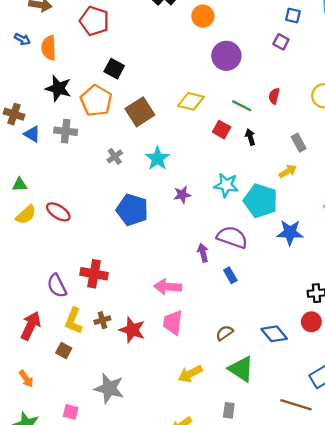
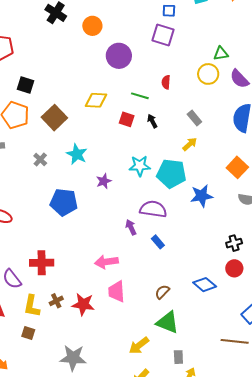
purple square: (281, 42) -> (163, 35), size x1.6
green triangle: (241, 369) -> (167, 322), moved
yellow arrow: (190, 374) -> (139, 346), moved

